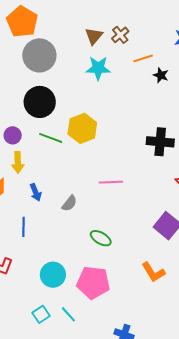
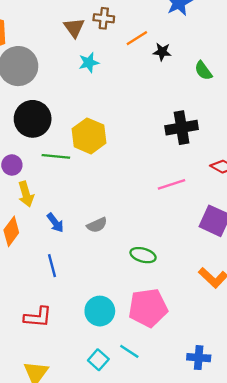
brown cross: (120, 35) -> (104, 18), turned -30
cyan star: (98, 68) -> (89, 63), size x0.7
pink line: (111, 182) -> (172, 184), moved
gray semicircle: (69, 203) -> (97, 225), turned 42

